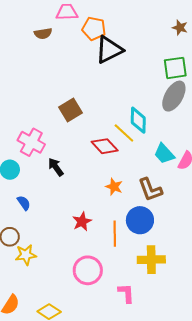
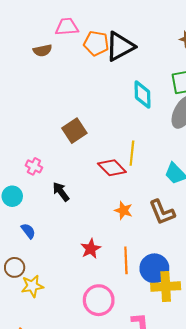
black triangle: (109, 50) -> (120, 46), moved
cyan diamond: (138, 120) -> (143, 95), moved
yellow line: (124, 133) -> (132, 153), turned 55
pink cross: (31, 142) -> (34, 166), size x0.6
blue circle: (140, 220) -> (154, 268), moved

